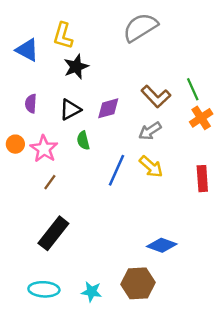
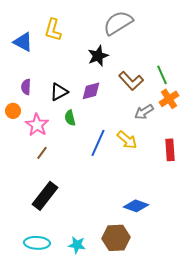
black star: (76, 67) -> (98, 56), moved
gray arrow: (150, 131) -> (144, 112), moved
orange circle: (15, 144) -> (13, 111), moved

